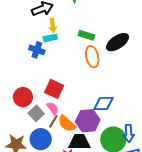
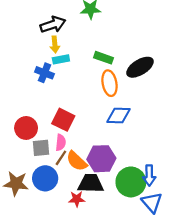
yellow arrow: (53, 26) -> (55, 45), moved
blue diamond: (103, 104) -> (119, 116), moved
pink semicircle: (53, 108) -> (61, 142), turned 40
gray square: (36, 113) -> (41, 148), turned 35

